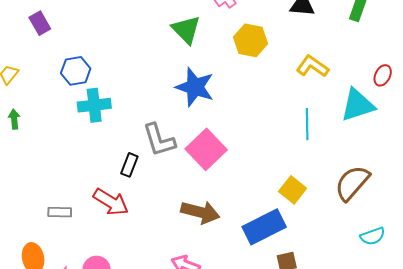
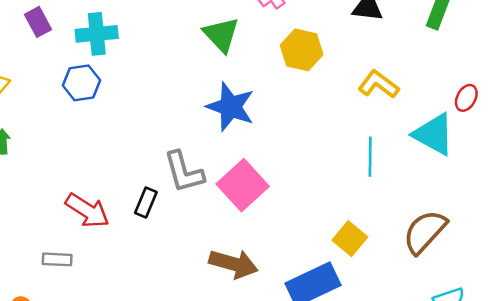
cyan cross: (94, 105) -> (97, 34), moved
cyan triangle: (357, 105) -> (434, 134), turned 45
red arrow: (111, 202) -> (87, 211), moved

